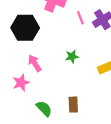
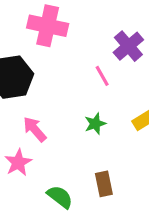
pink line: (80, 18) -> (102, 76), moved
green star: (72, 57) -> (95, 124), moved

